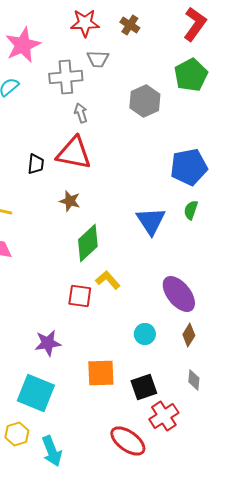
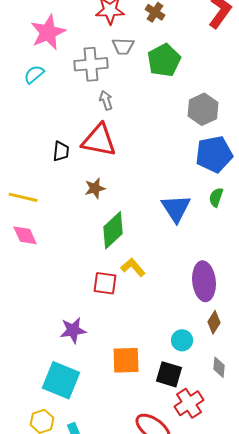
green pentagon: (191, 75) -> (164, 60), moved
gray hexagon: (145, 101) -> (203, 109), moved
brown star: (70, 201) -> (95, 188), turned -30
purple ellipse: (179, 294) -> (204, 281), turned 33
cyan circle: (145, 334) -> (182, 340), moved
black square: (144, 387) -> (169, 374), turned 36

